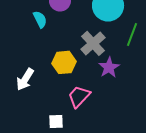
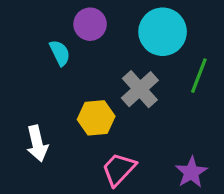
purple star: (109, 67) -> (191, 172), moved
white arrow: (25, 79) -> (37, 144), turned -45

